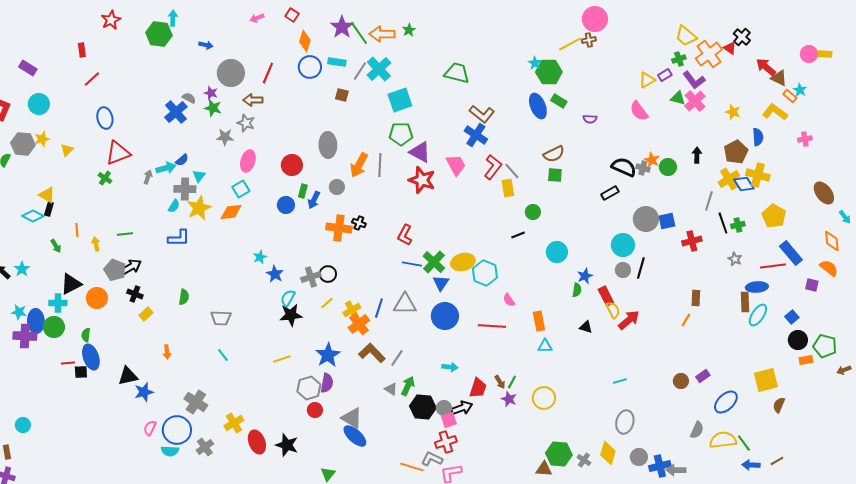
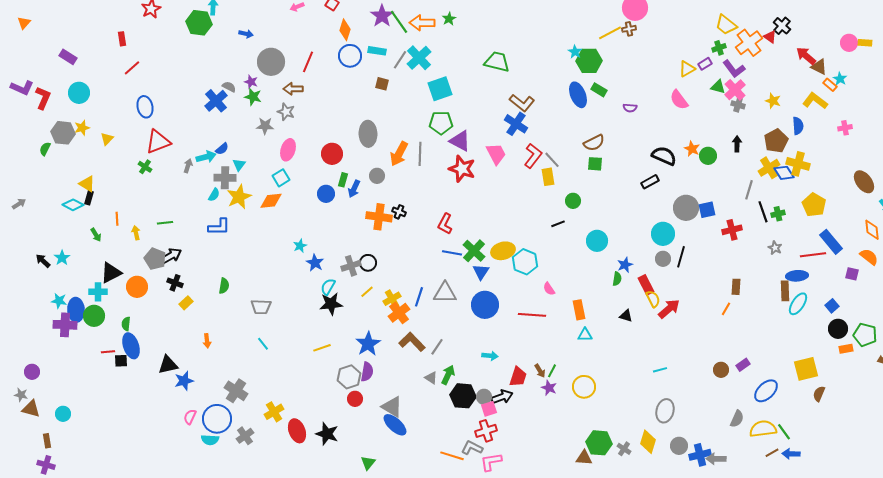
gray cross: (643, 168) -> (738, 105), moved
brown line: (777, 461) -> (772, 453), moved

